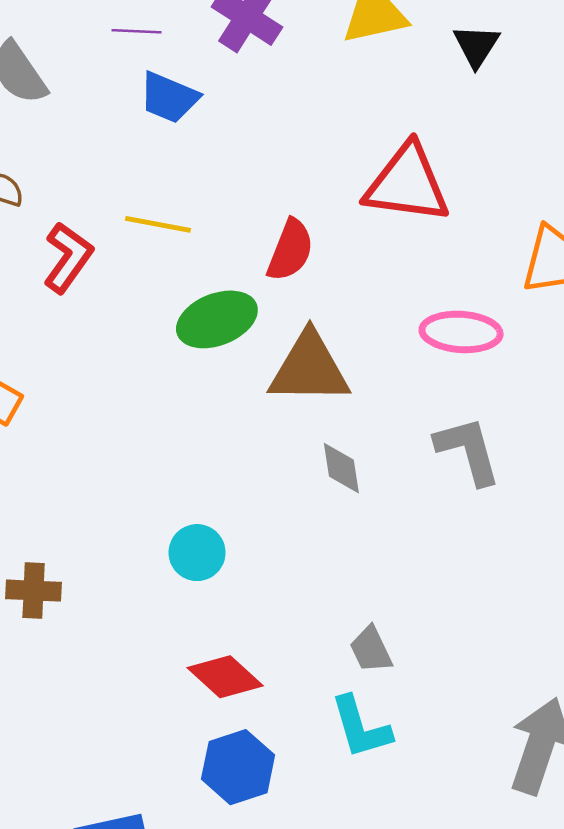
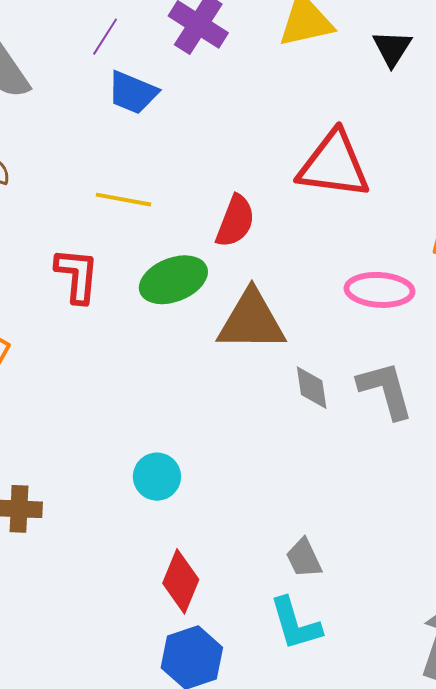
purple line: (136, 31) -> (105, 37), turned -60
red L-shape: (68, 258) -> (77, 275), moved, turned -30
gray diamond: (341, 468) -> (312, 388), moved
red diamond: (225, 677) -> (181, 581), turned 70

